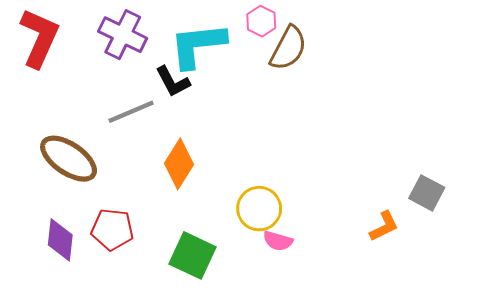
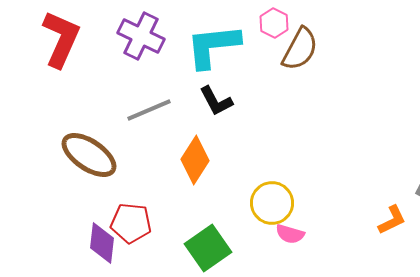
black L-shape: (173, 82) -> (216, 101), moved
purple diamond: (60, 240) -> (102, 243), moved
green square: (192, 255) -> (208, 248), turned 30

